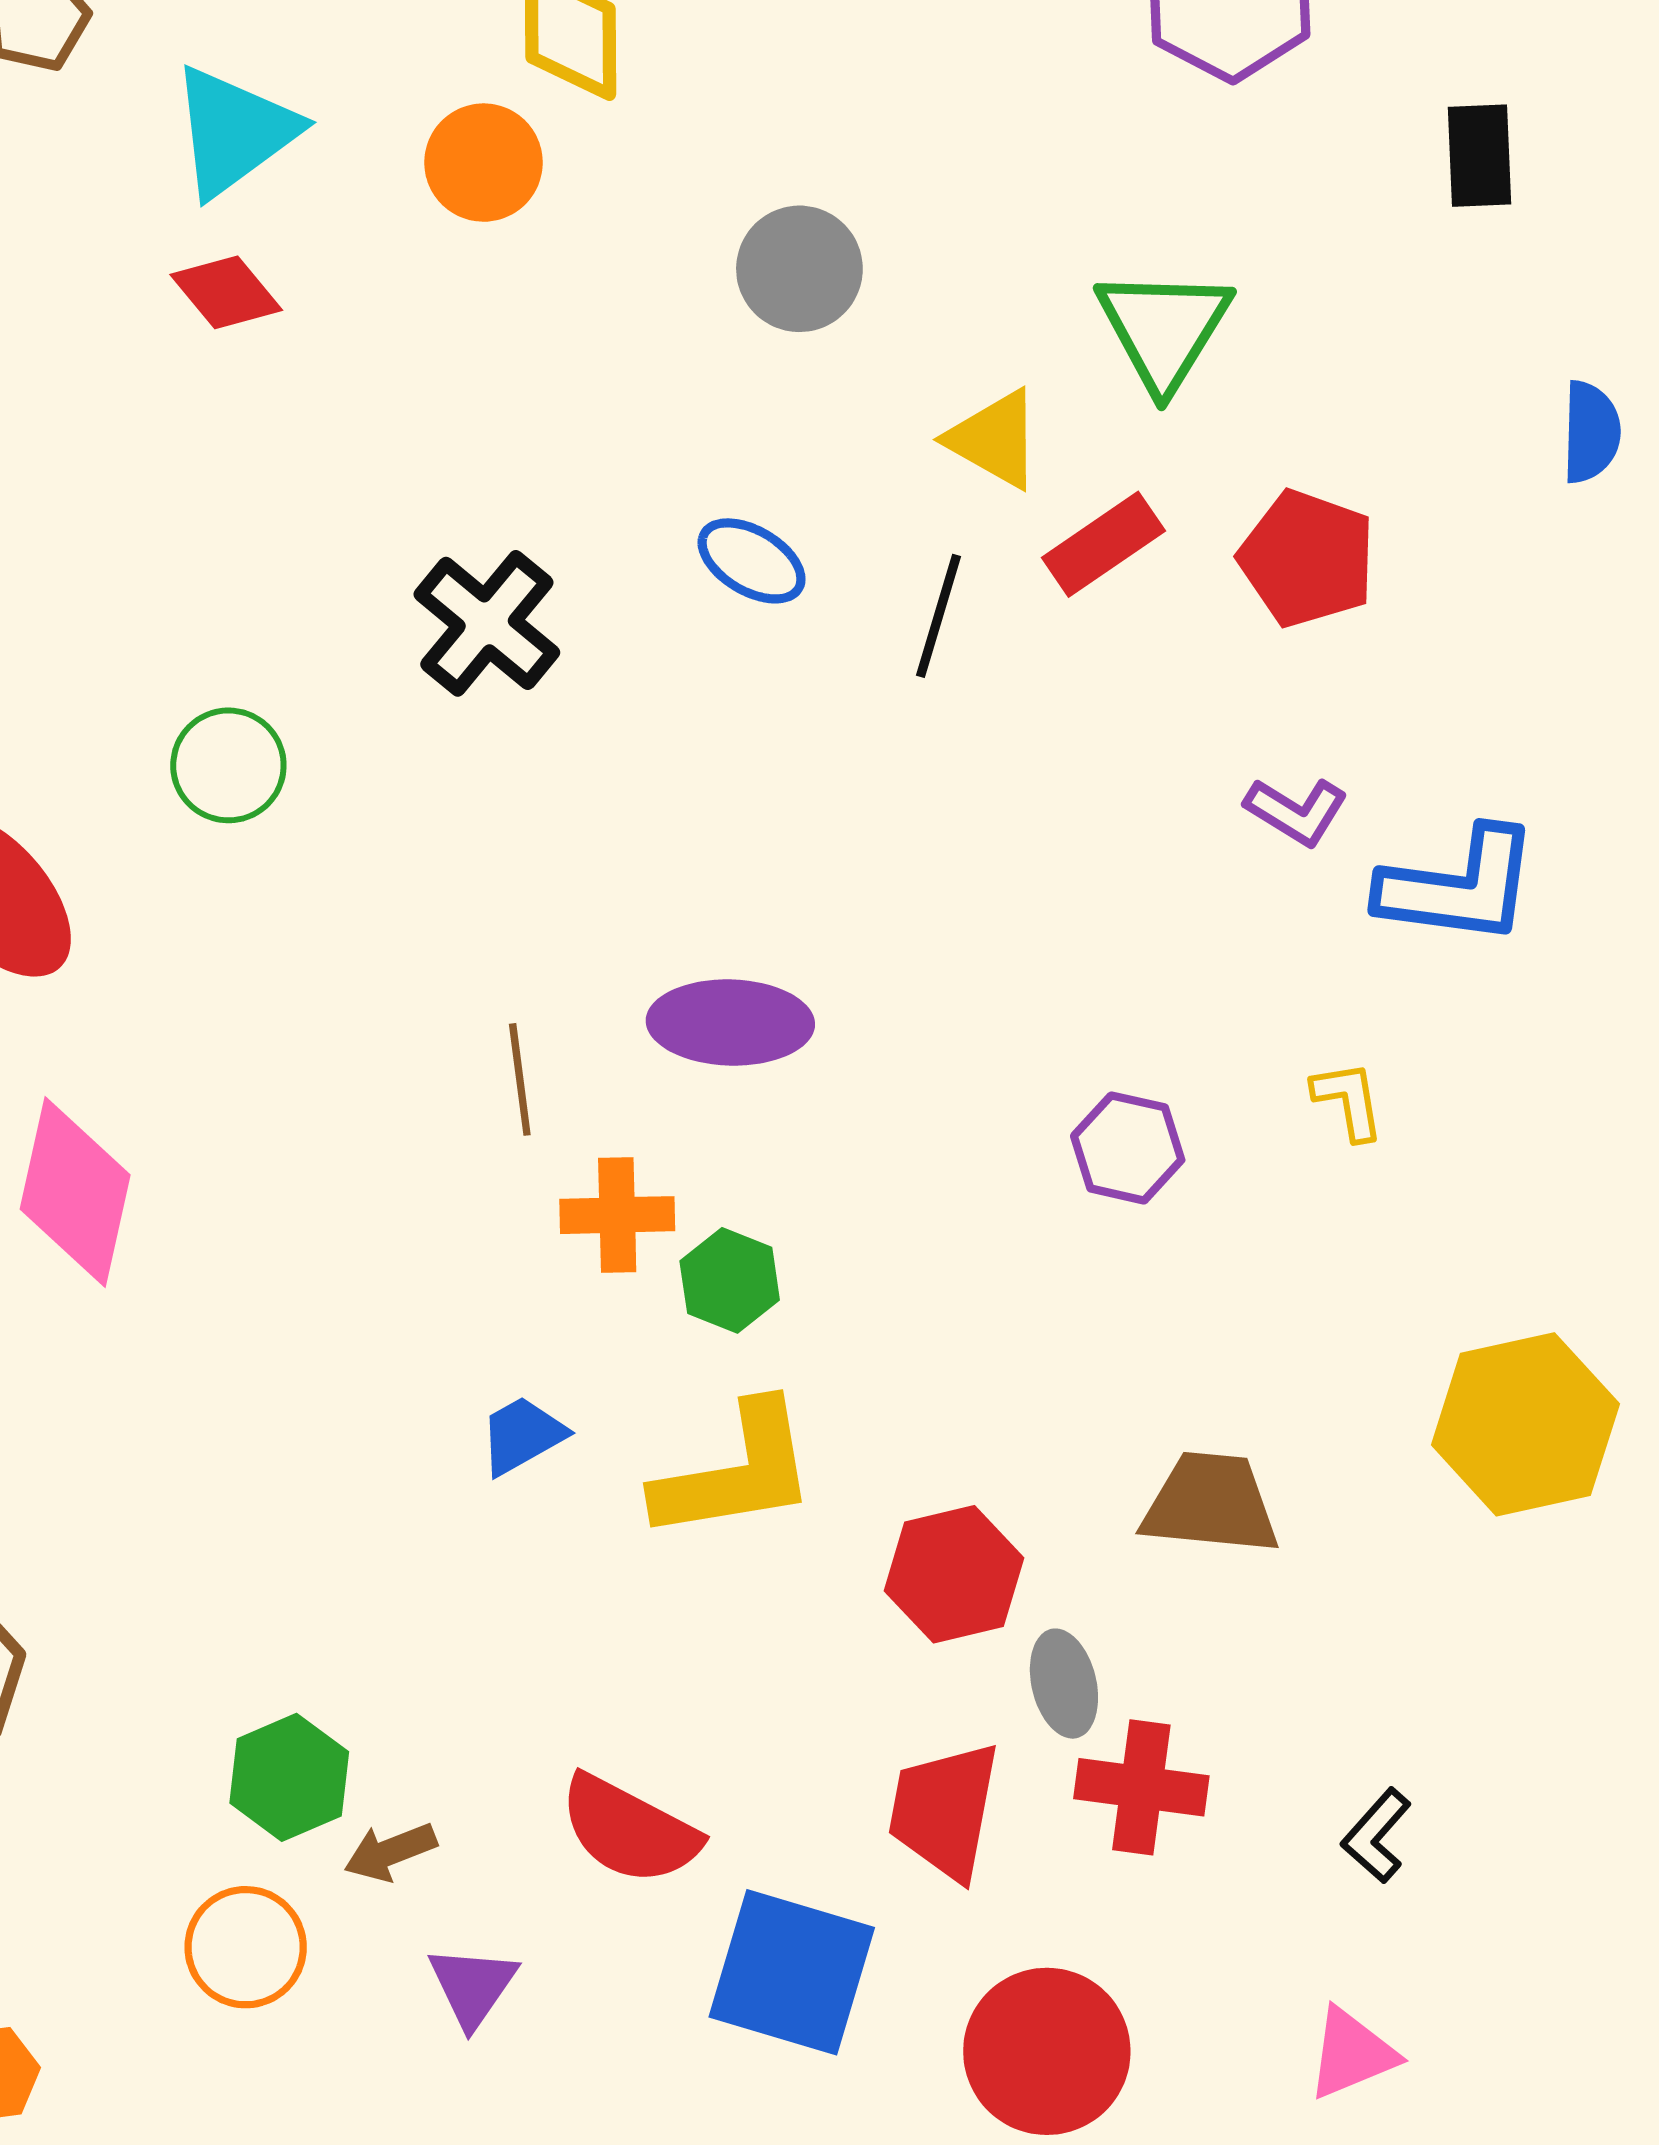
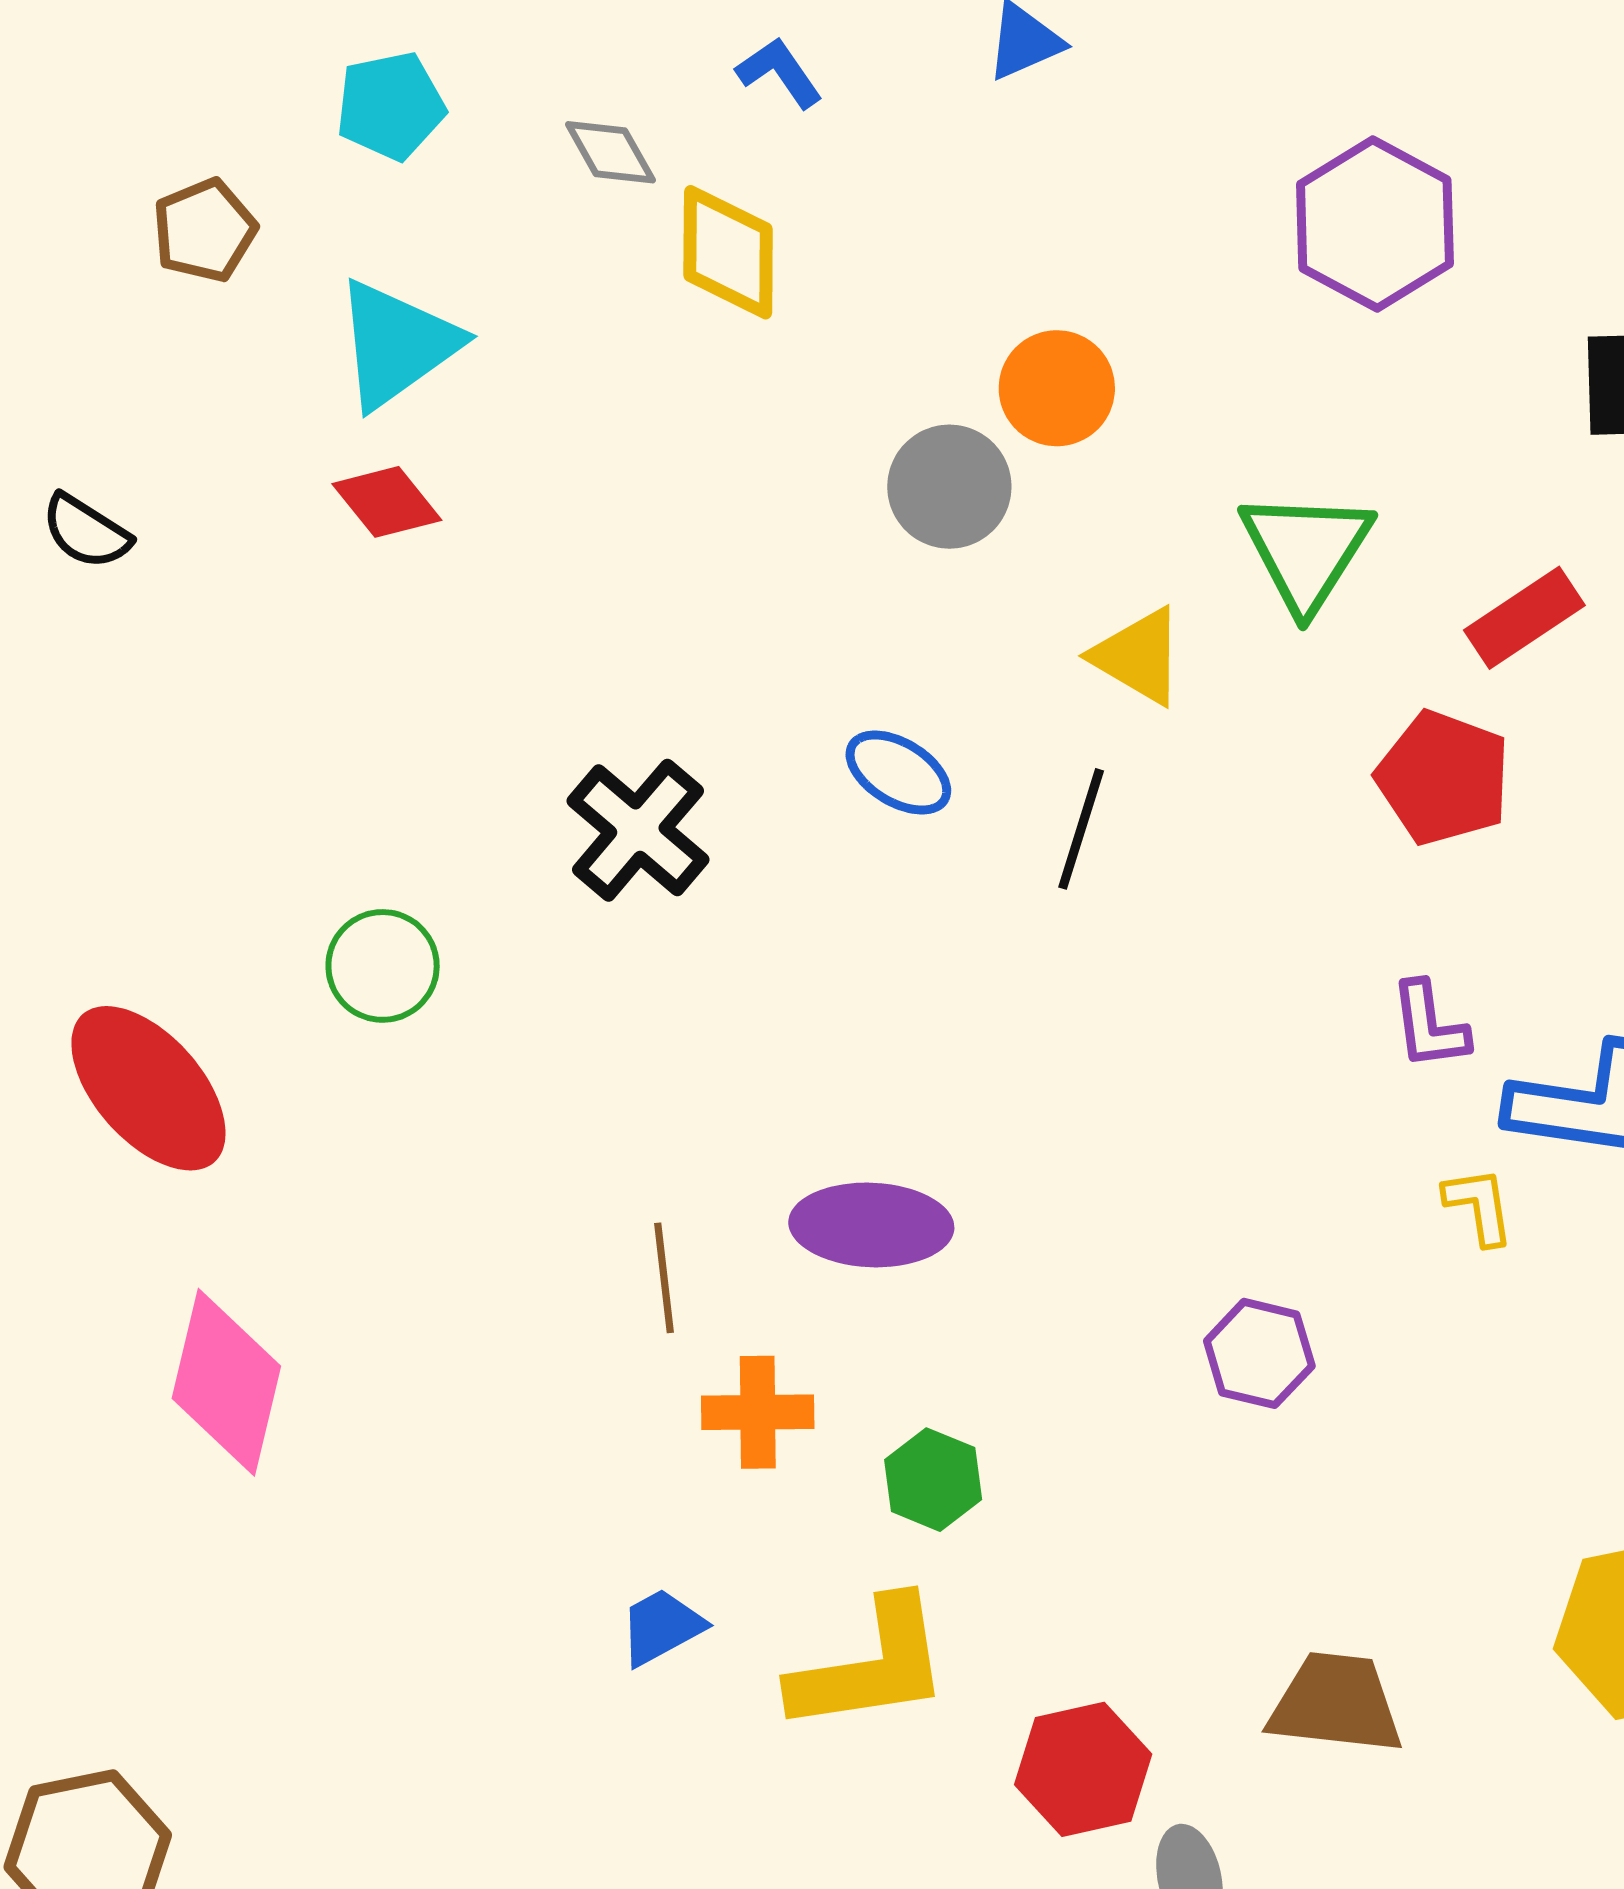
orange circle: (484, 163) -> (1057, 388), moved
red rectangle: (1103, 544) -> (1524, 618), moved
purple L-shape: (1296, 811) -> (1429, 1026), turned 50
yellow L-shape: (1348, 1100) -> (1479, 1206), moved
green hexagon: (730, 1280) -> (933, 1480), moved

